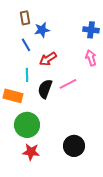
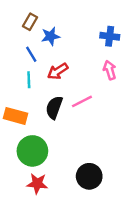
brown rectangle: (25, 18) -> (30, 22), turned 40
cyan line: (27, 75) -> (29, 80), moved

